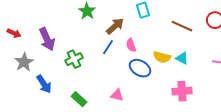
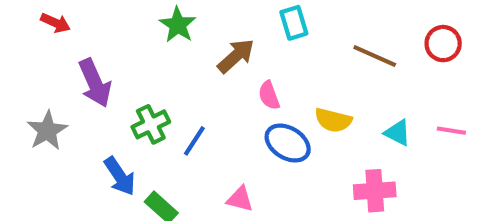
red arrow: (14, 33) -> (55, 23), moved
blue line: (108, 47) -> (194, 141), moved
cyan triangle: (182, 58) -> (397, 133), moved
blue arrow: (44, 84) -> (120, 176), moved

